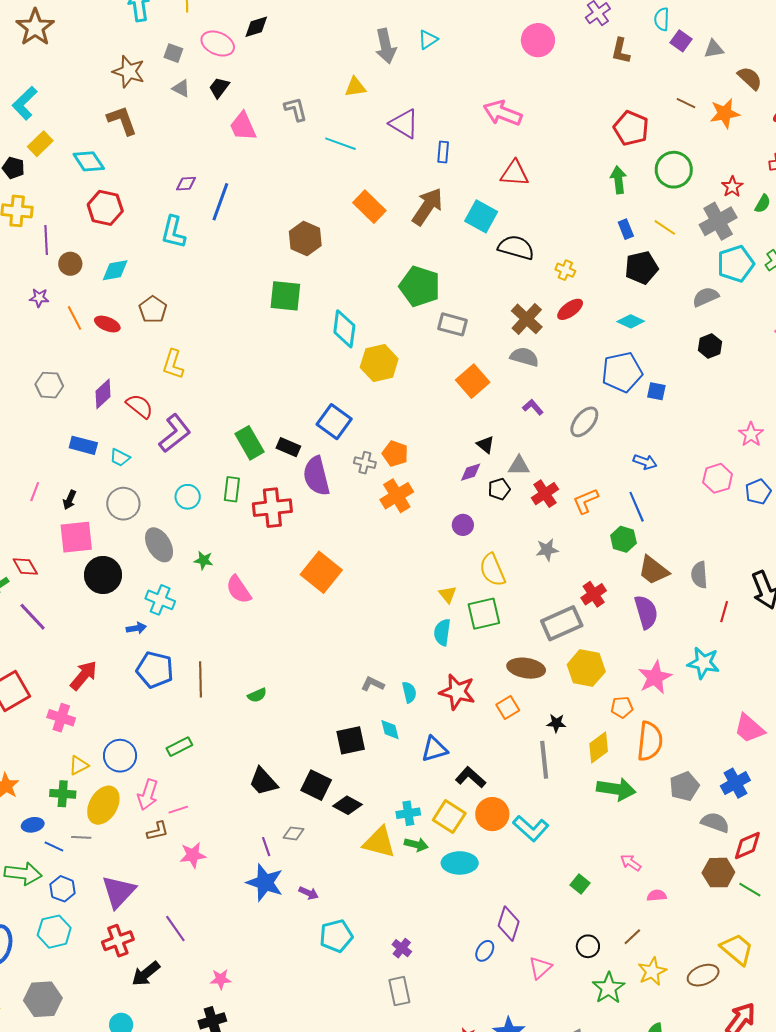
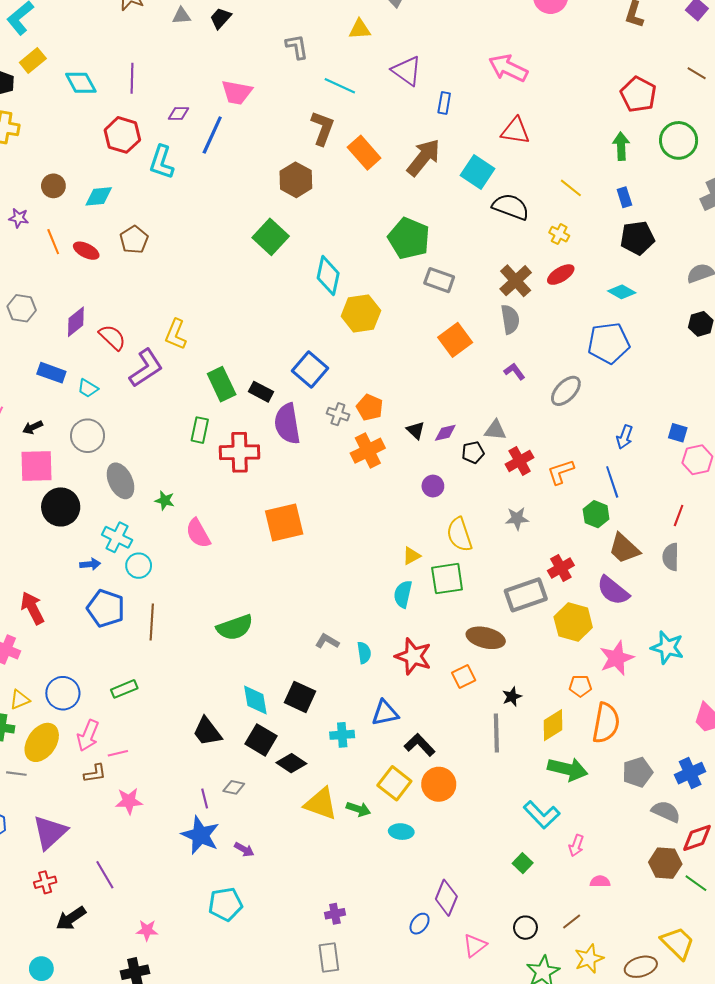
gray triangle: (181, 88) -> (182, 16), turned -36
brown L-shape: (122, 120) -> (322, 128), moved, turned 36
pink trapezoid: (243, 126) -> (237, 92), moved, turned -60
red hexagon: (105, 208) -> (122, 135), moved
yellow line: (665, 227) -> (571, 188), moved
purple line: (46, 240) -> (132, 78), moved
green square: (285, 296) -> (271, 237), turned 32
gray semicircle: (524, 357) -> (510, 319), turned 60
yellow L-shape: (173, 364) -> (176, 334), moved
blue square: (656, 391) -> (678, 433), moved
black triangle: (486, 445) -> (416, 430), moved
blue arrow: (645, 462) -> (625, 437), turned 85
cyan circle: (188, 497) -> (139, 566), moved
black arrow: (69, 500) -> (33, 427), turned 36
orange square: (321, 572) -> (284, 523), turned 33
yellow triangle: (448, 594) -> (411, 556), turned 36
purple semicircle: (646, 612) -> (613, 591), turned 140
red line: (724, 612) -> (679, 515), moved
yellow hexagon: (586, 668) -> (573, 622), moved
red arrow: (84, 675) -> (32, 608), turned -72
green semicircle: (257, 695) -> (235, 627), moved, size x1.8
black star: (556, 723) -> (512, 697), turned -30
cyan diamond: (390, 730) -> (255, 700), moved, size x1.4
black square: (351, 740) -> (300, 697), turned 32
cyan cross: (408, 813) -> (342, 735), moved
cyan L-shape: (531, 828) -> (542, 815), moved
cyan ellipse: (460, 863) -> (401, 832), size x0.7
pink arrow: (631, 863) -> (576, 846), turned -110
cyan pentagon: (336, 936) -> (225, 904), moved
red cross: (118, 941) -> (45, 882), size x0.7
purple cross: (402, 948) -> (335, 914), turned 36

